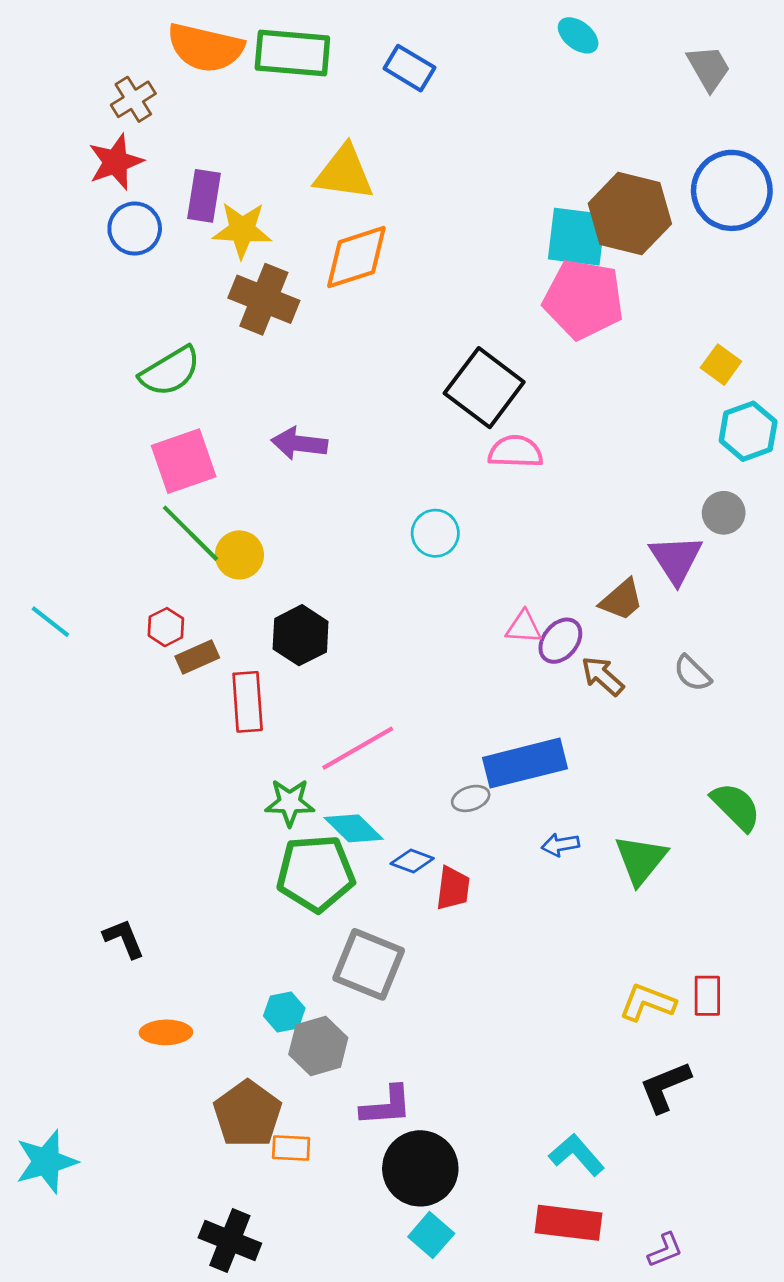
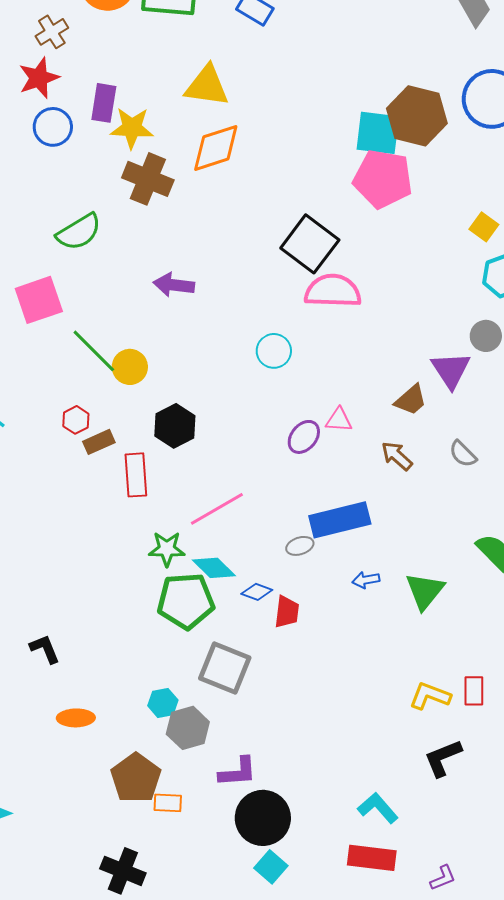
pink semicircle: (516, 452) -> (333, 291), size x1.4
pink square: (184, 461) -> (39, 300), moved
purple ellipse: (560, 641) -> (304, 437), moved

